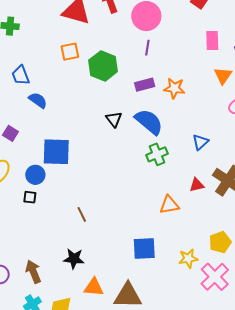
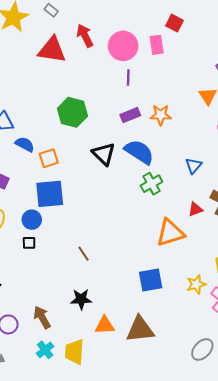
pink rectangle: (212, 41) -> (157, 45), moved
orange square: (70, 52) -> (49, 158), moved
green hexagon: (103, 66) -> (72, 112), moved
black triangle: (114, 119) -> (104, 154), size x1.4
orange triangle: (169, 205) -> (170, 233), size x1.4

